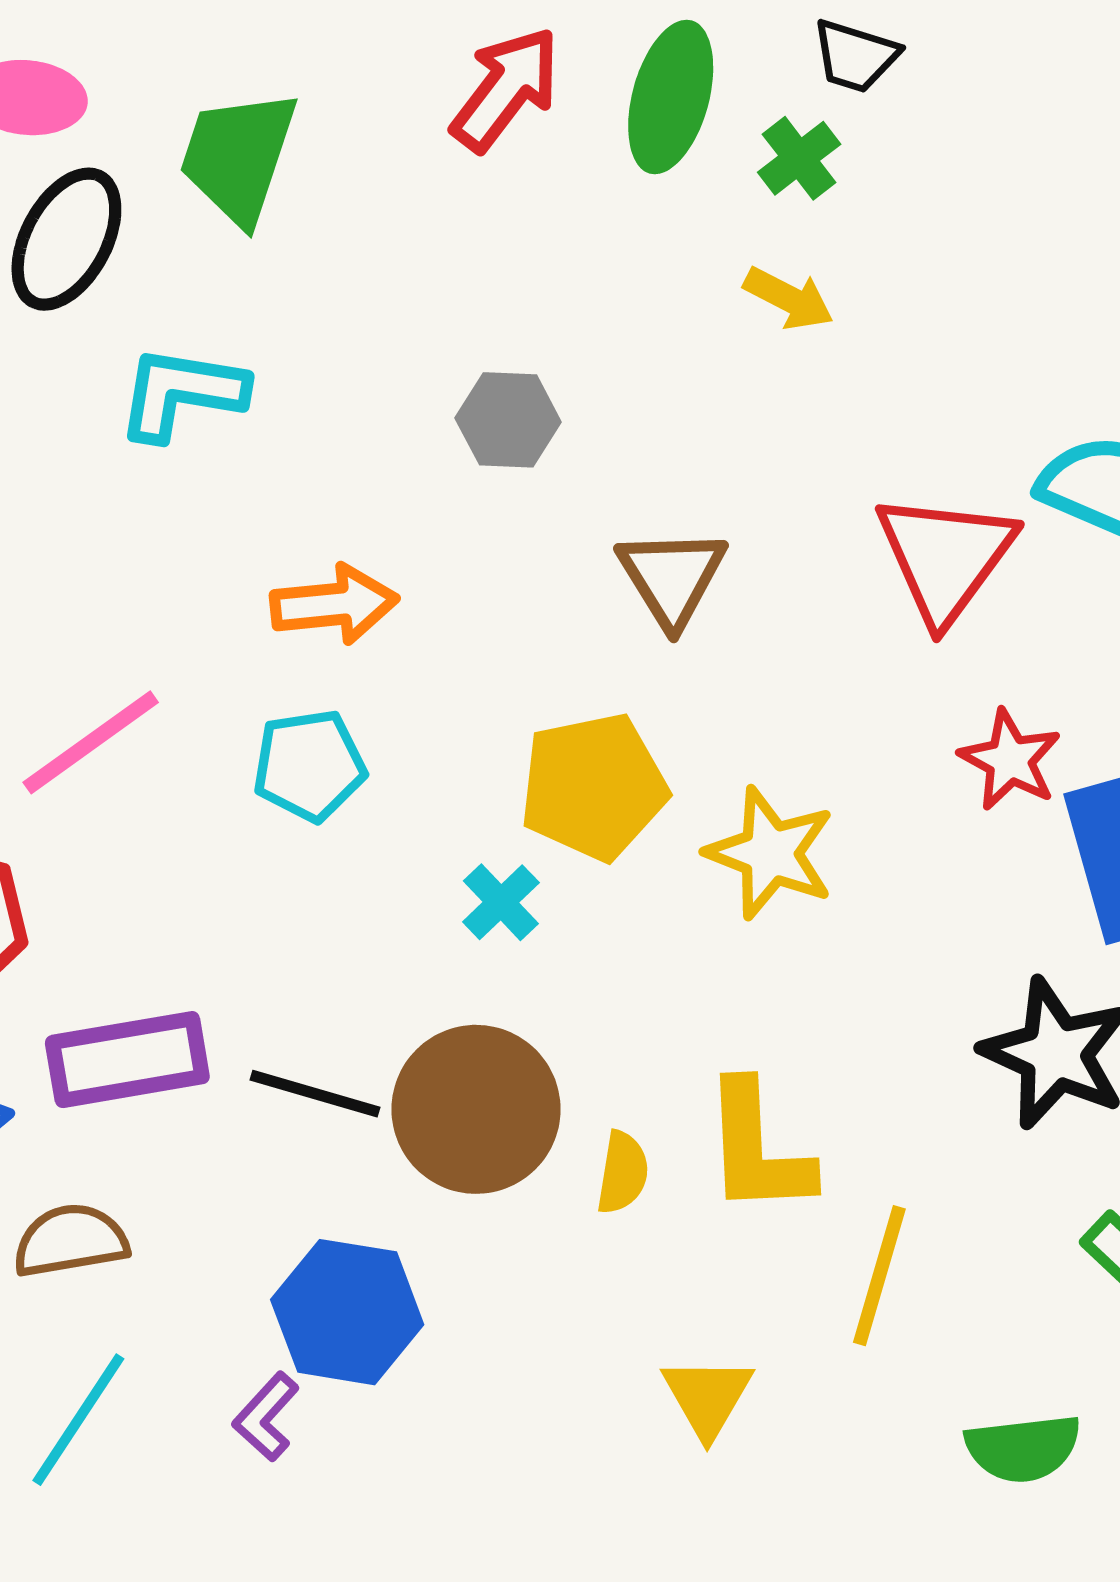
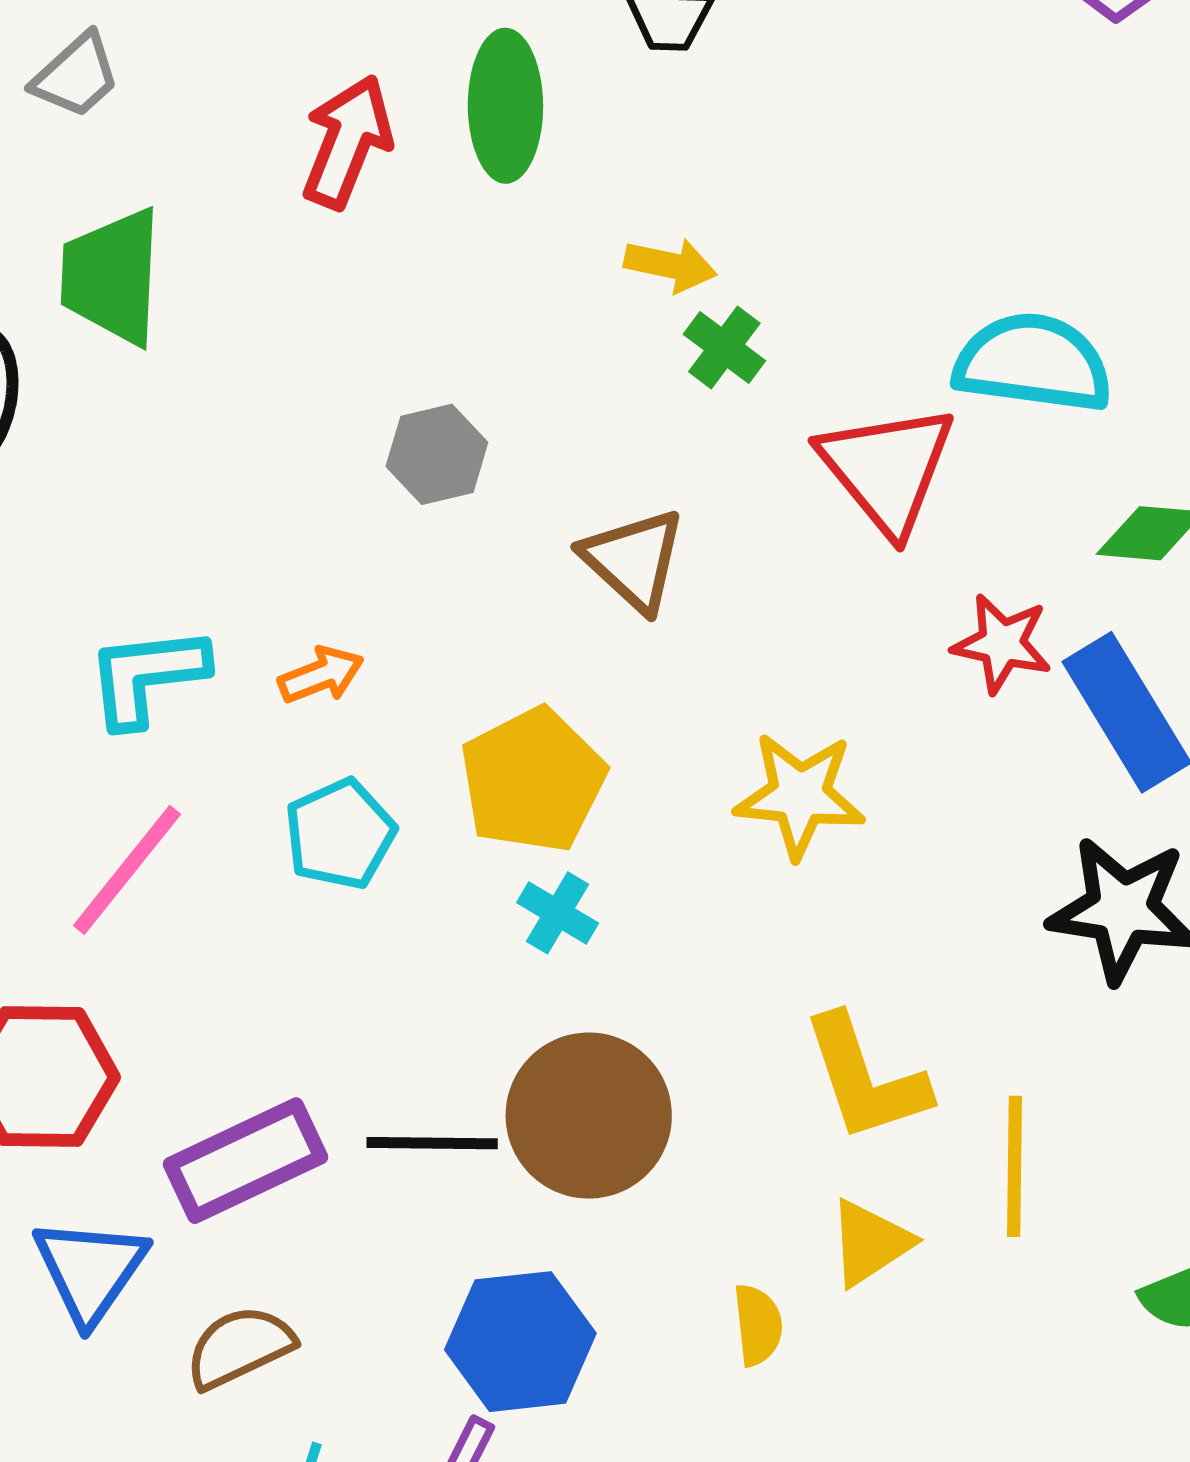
green cross: (799, 158) -> (724, 347), moved
cyan L-shape: (181, 393) -> (147, 676), moved
orange arrow: (334, 604) -> (321, 675), size x0.7
yellow pentagon: (594, 787) -> (533, 780), moved
yellow semicircle: (623, 1173) -> (758, 1325), moved
yellow triangle: (707, 1397) -> (870, 1243), moved, turned 42

